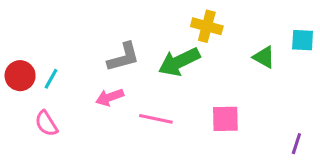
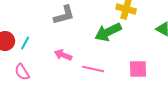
gray L-shape: (123, 57) -> (64, 15), moved
pink arrow: (110, 97) -> (63, 55), turned 42

